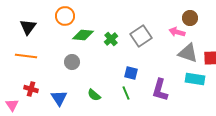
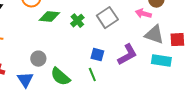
gray circle: (72, 62) -> (38, 59), moved
purple L-shape: (160, 90) -> (127, 55), moved, turned -135
green semicircle: (94, 95) -> (60, 77), size x1.5

